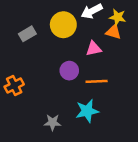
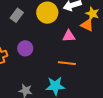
gray rectangle: (27, 34) -> (17, 15), turned -32
purple circle: (69, 71) -> (25, 48), moved

